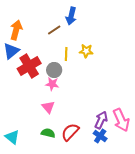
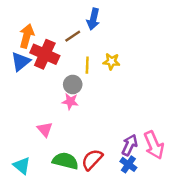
red cross: (29, 66) -> (45, 54), moved, turned -35
pink triangle: (48, 107) -> (45, 129), moved
green semicircle: (48, 133) -> (65, 161), size x1.5

